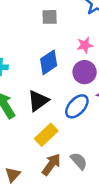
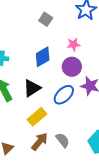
gray square: (50, 17) -> (46, 19), turned 32

